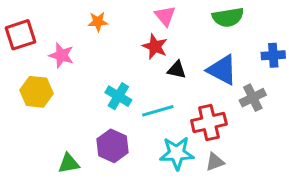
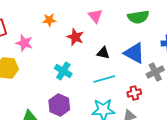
red star: (155, 46) -> (75, 37), moved
cyan line: (158, 111) -> (104, 79), moved
red cross: (209, 122) -> (134, 93), moved, size x0.6

